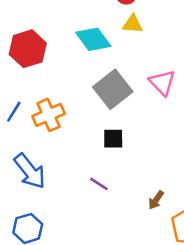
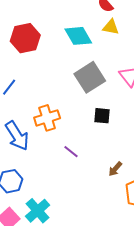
orange cross: (49, 115) -> (47, 118), moved
black square: (113, 139) -> (102, 116), moved

